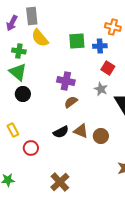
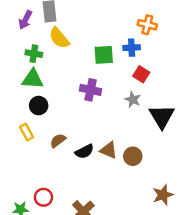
green square: (77, 41) -> (104, 55), moved
green triangle: (18, 72) -> (33, 79), turned -36
brown semicircle: (71, 102) -> (58, 141), moved
yellow rectangle: (13, 130) -> (27, 132), moved
red circle: (31, 148) -> (43, 197), moved

